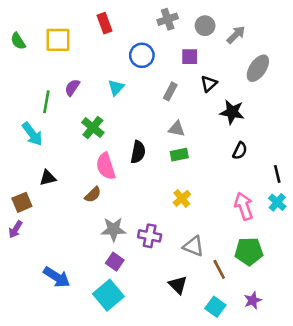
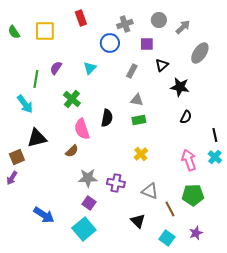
gray cross: (168, 19) -> (125, 24), moved
black triangle: (48, 178) -> (37, 138), size x1.5

